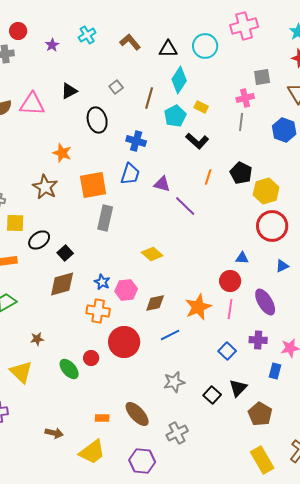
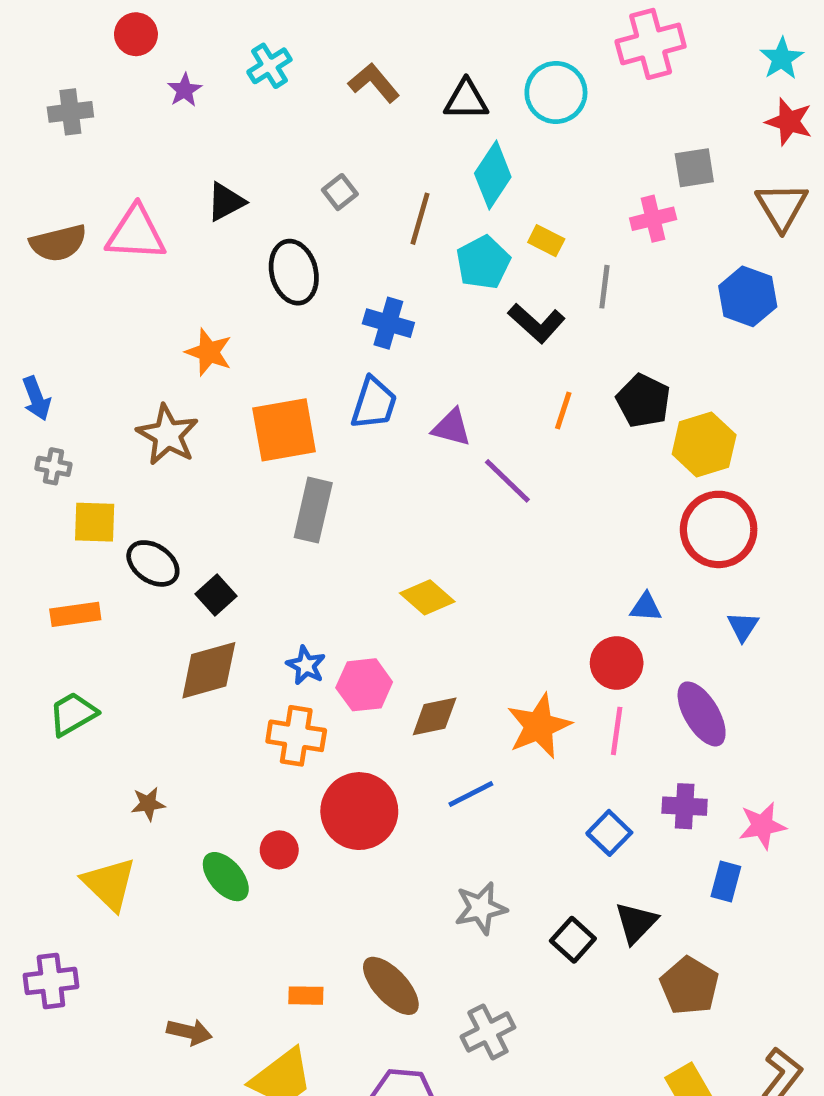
red circle: (18, 31) -> (136, 34), moved
gray line: (241, 122) -> (604, 287), moved
black ellipse: (39, 240) -> (153, 563), turned 70
blue triangle: (282, 266) -> (743, 627), turned -32

